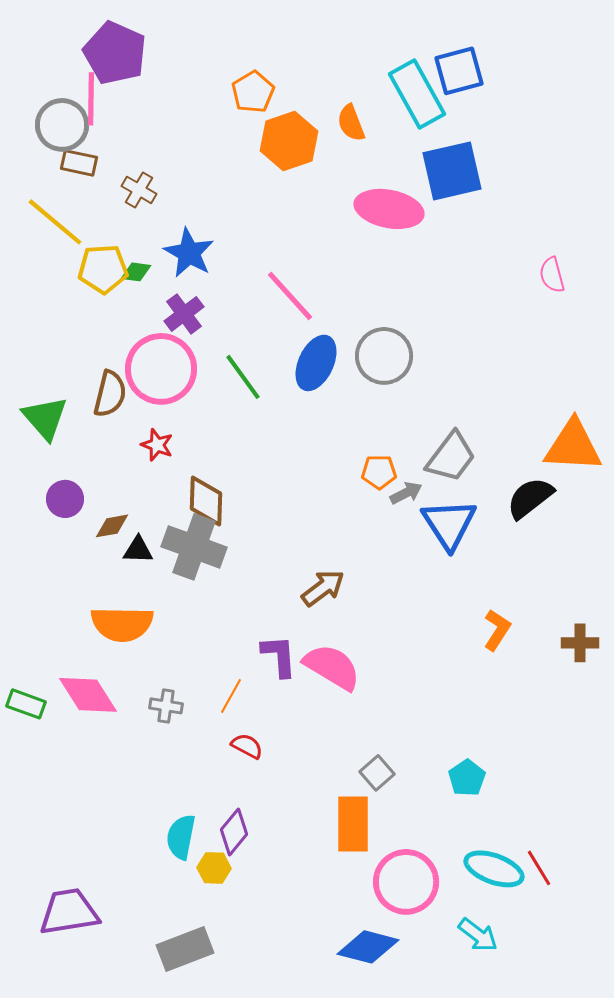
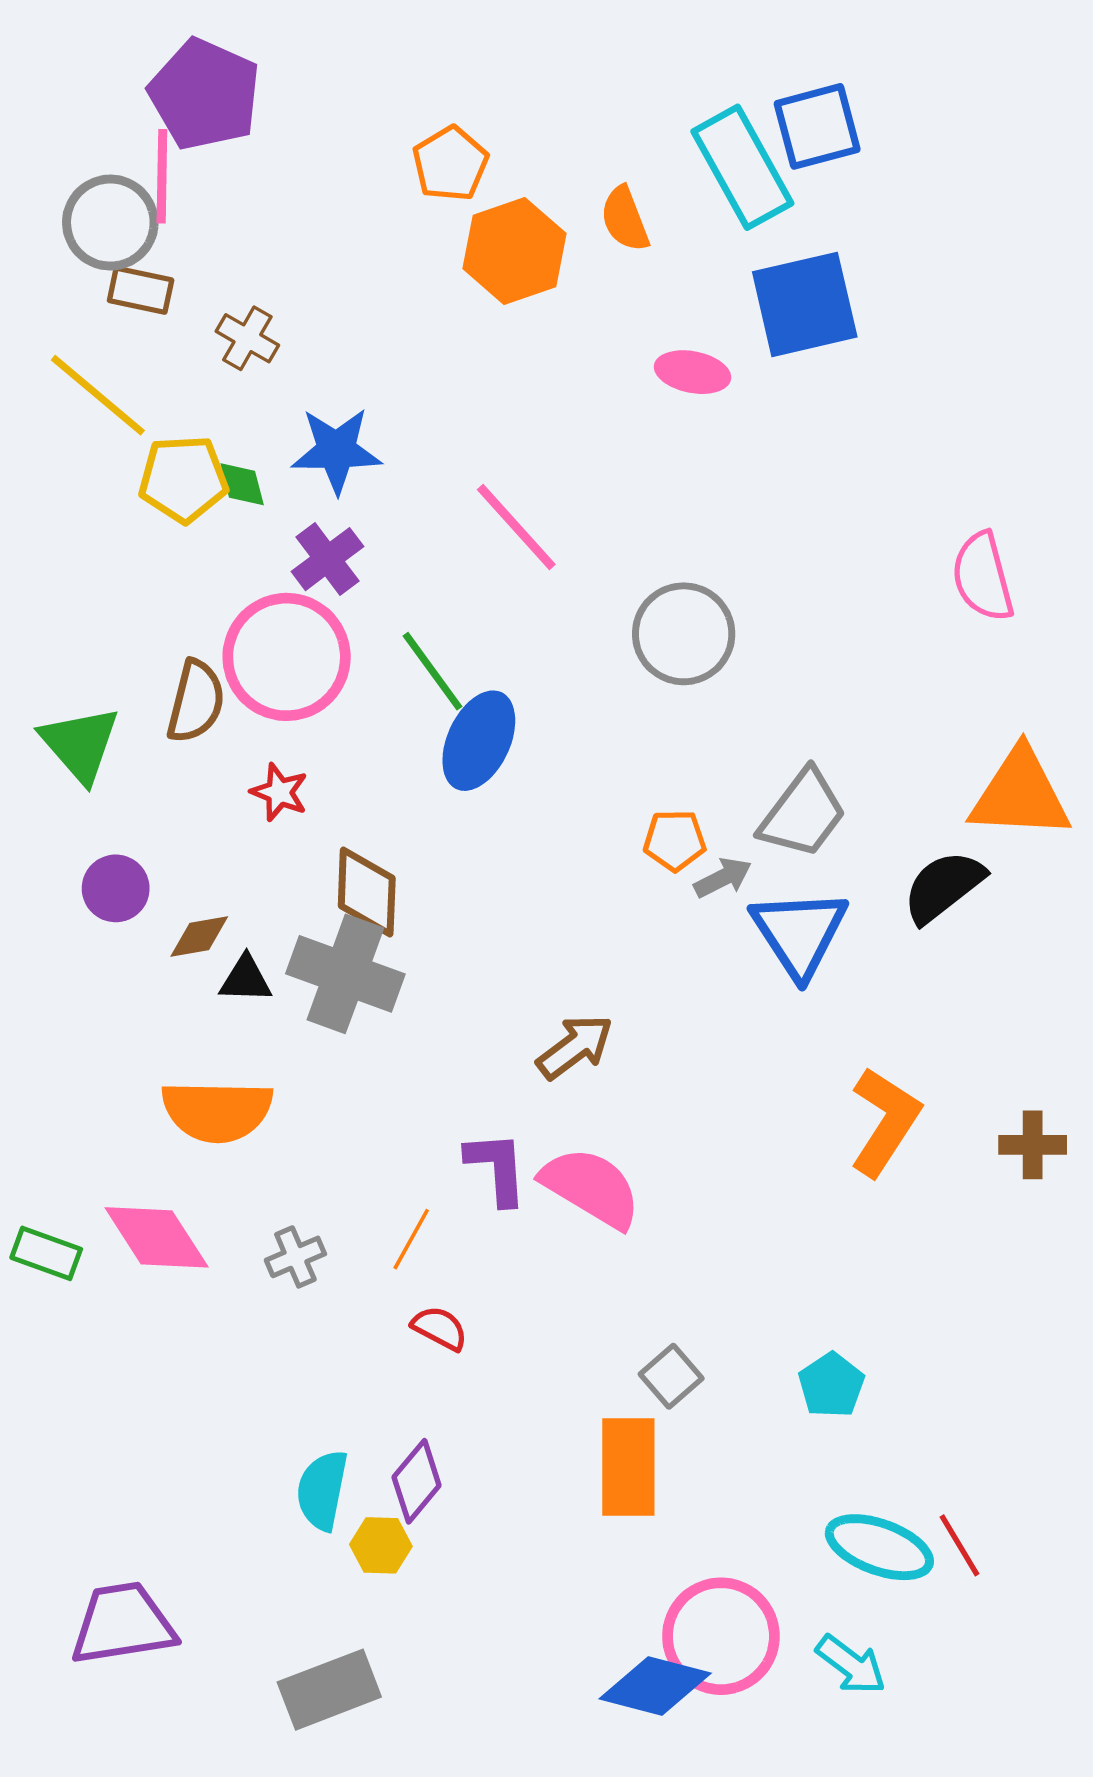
pink ellipse: (389, 209) -> (692, 372), size x0.6
blue star: (189, 253) -> (336, 450), turned -30
green diamond: (136, 272) -> (242, 484), turned 68
pink semicircle: (552, 275) -> (983, 577), moved, size x1.4
blue ellipse: (316, 363) -> (479, 741), moved
orange L-shape: (497, 630) -> (885, 1122), size x1.5
gray cross: (166, 706) -> (295, 1257), turned -32
pink circle: (406, 882) -> (721, 1636), moved

